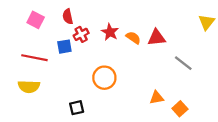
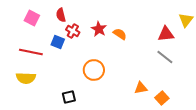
red cross: (81, 34) -> (73, 31), turned -32
red triangle: (157, 38) -> (166, 34), moved
blue square: (64, 47) -> (58, 42), turned 32

